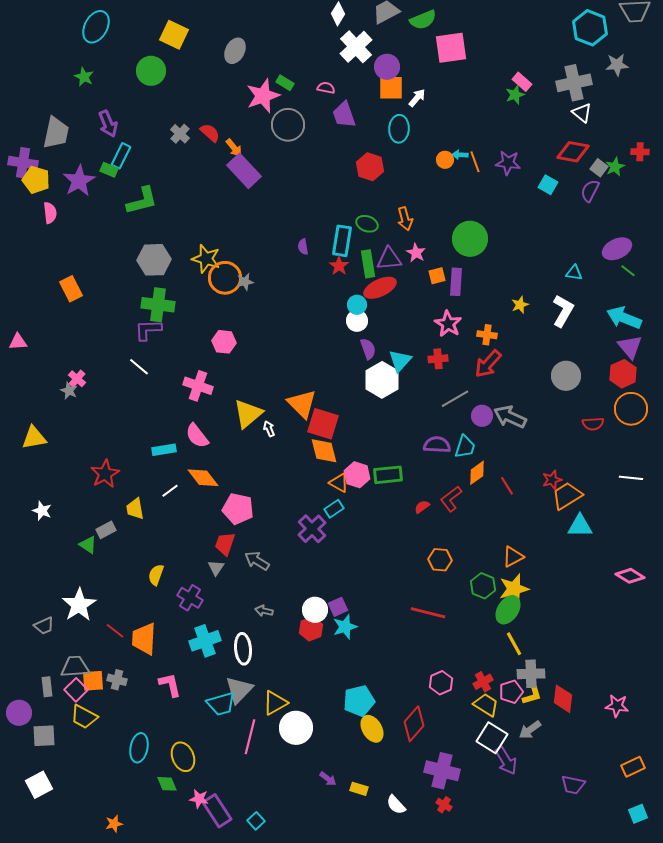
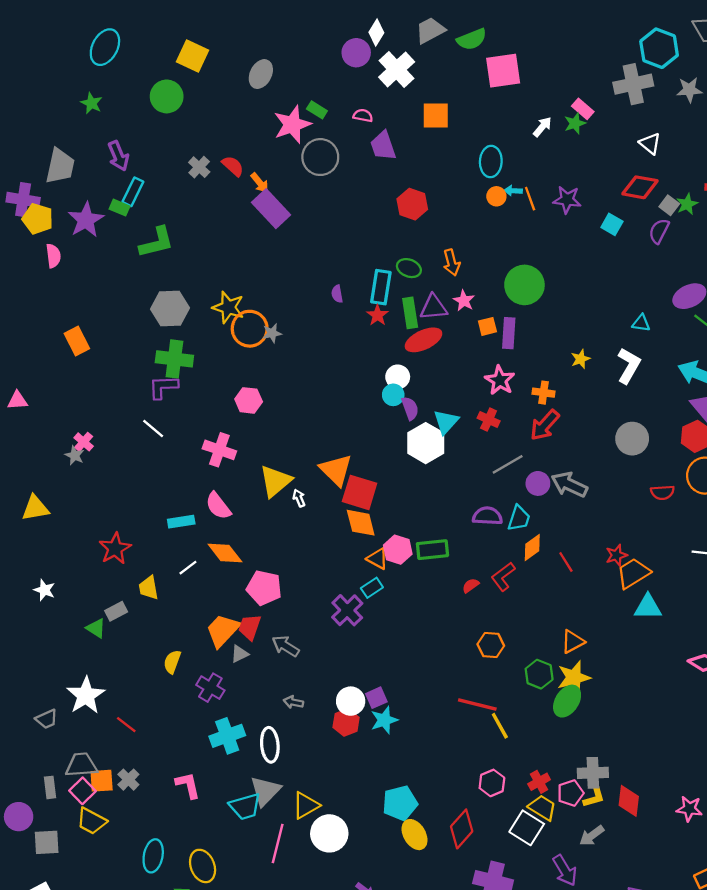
purple circle: (387, 67) -> (356, 53), moved
gray cross: (574, 83) -> (633, 84), moved
white arrow: (417, 98) -> (542, 127), moved
cyan ellipse: (399, 129) -> (491, 162), moved
cyan circle: (357, 305) -> (393, 395), moved
red cross: (438, 359) -> (489, 420), turned 30
gray triangle: (216, 568) -> (240, 654), turned 30
orange trapezoid: (144, 639) -> (223, 630), moved, turned 40
yellow line: (514, 644) -> (500, 726), moved
gray cross: (117, 680) -> (128, 780), turned 30
white square: (492, 738) -> (527, 828), moved

